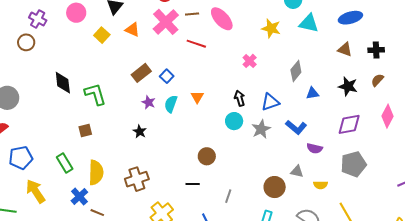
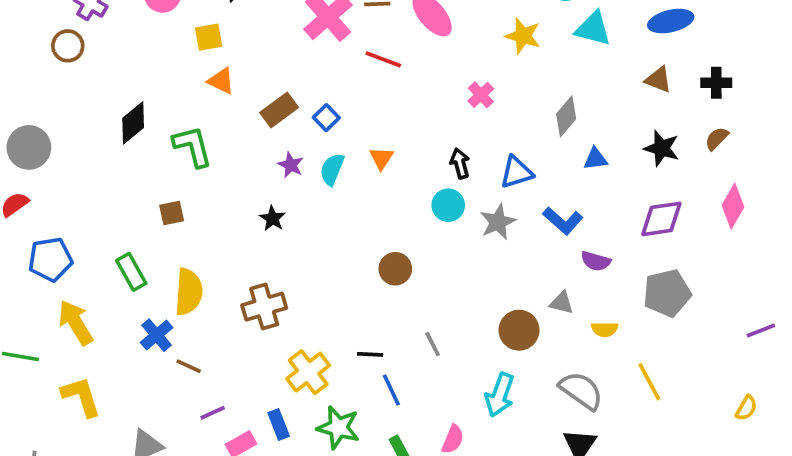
orange triangle: (132, 30) -> (221, 81), moved
yellow square: (102, 35) -> (209, 37), turned 35
black diamond: (63, 83) -> (133, 123), turned 55
black line: (193, 184) -> (370, 354), moved
gray line: (228, 196) -> (433, 344), turned -48

